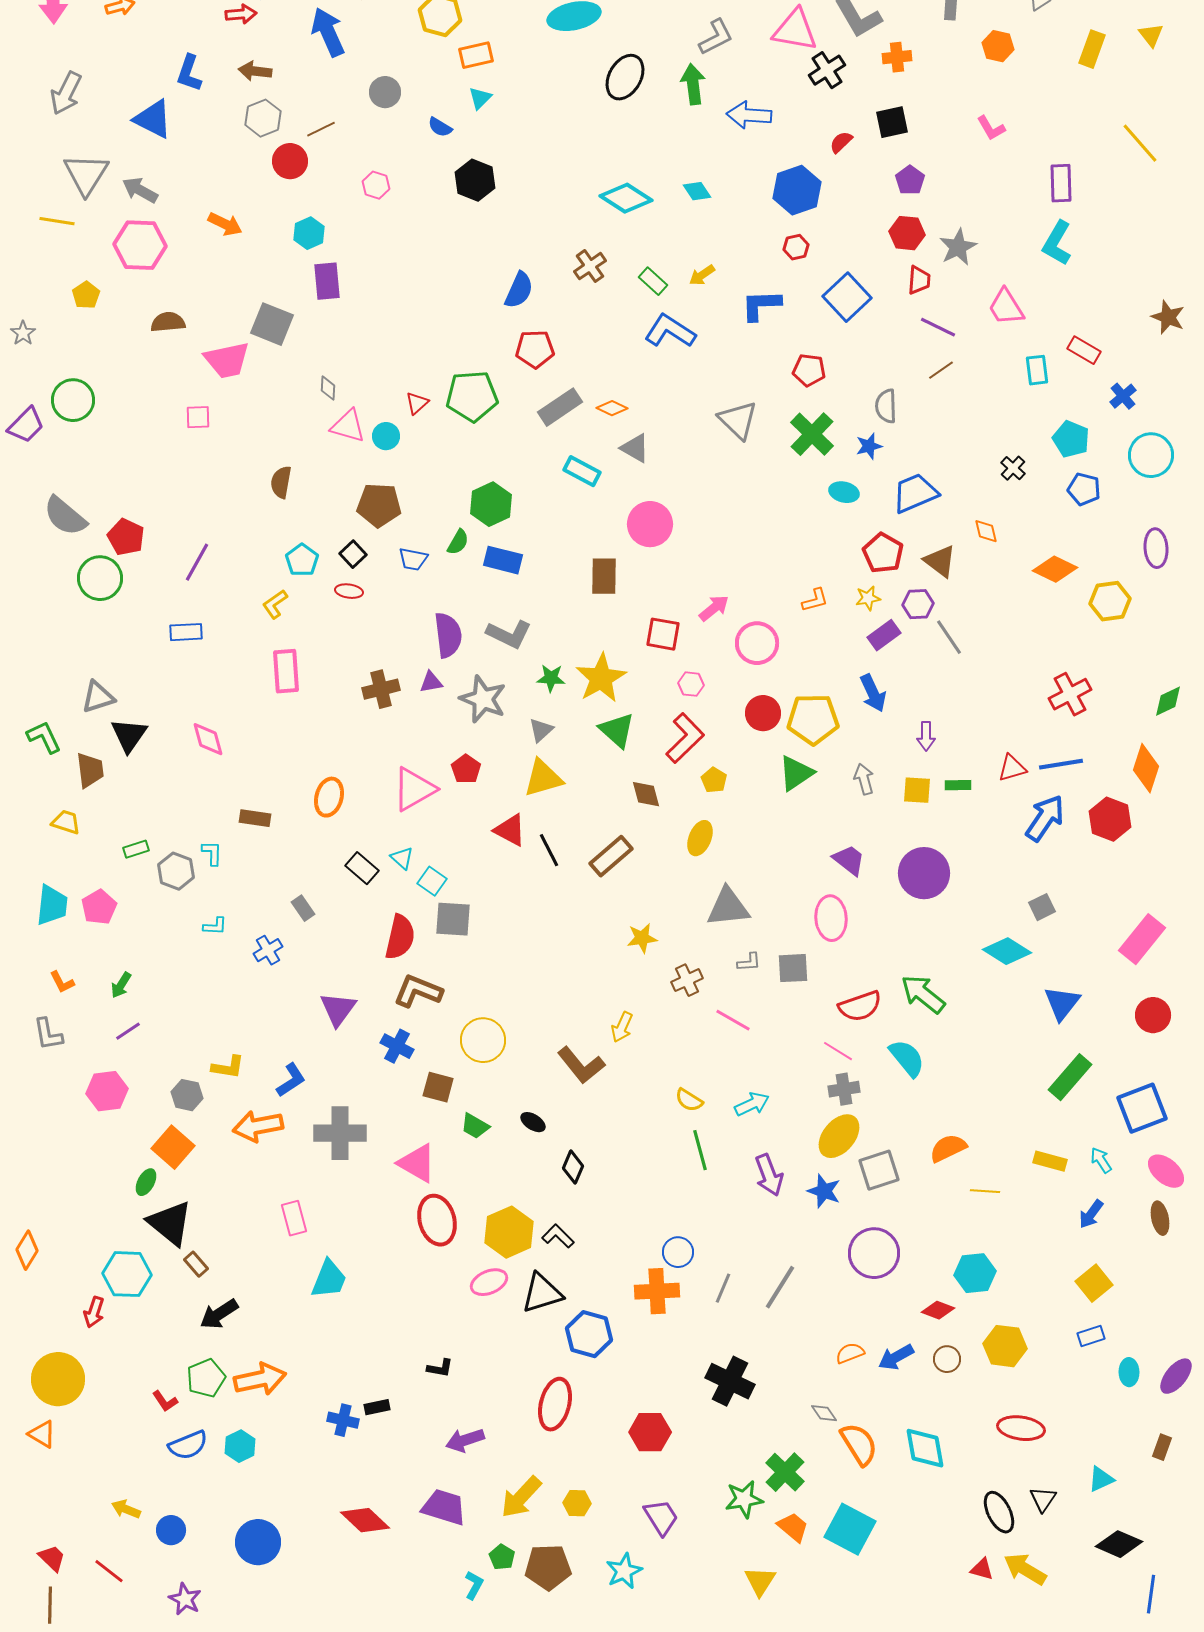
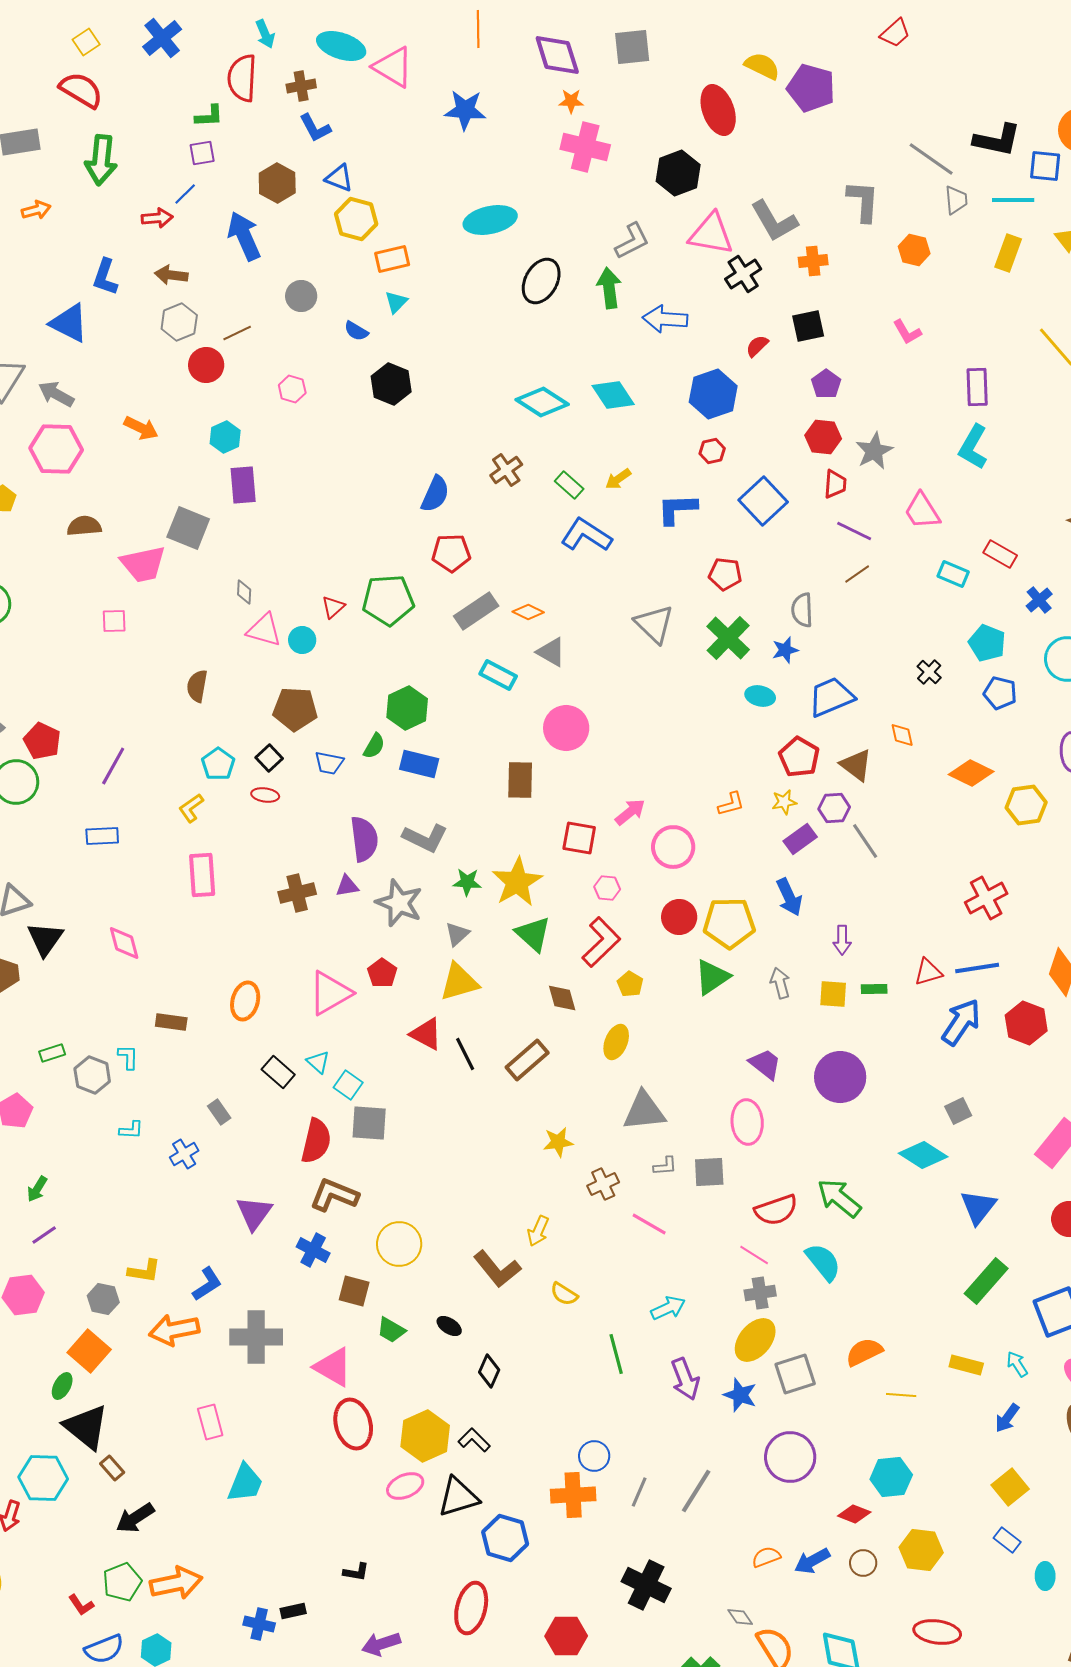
cyan diamond: (697, 191) -> (613, 395), size x1.5
cyan rectangle: (1037, 370) -> (953, 574), turned -60
yellow semicircle: (689, 1100) -> (564, 1294), moved
blue rectangle: (1091, 1336) -> (1007, 1540), turned 56

